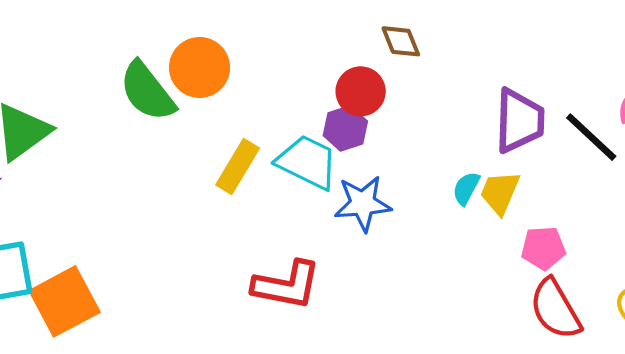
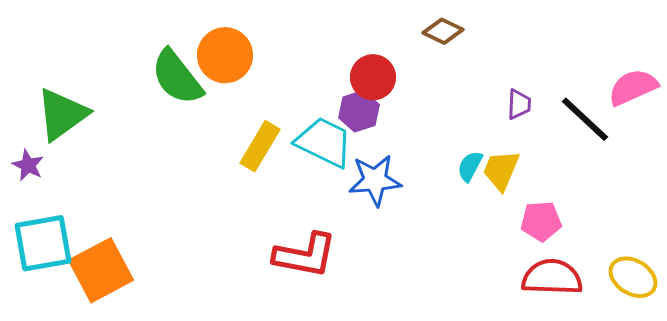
brown diamond: (401, 41) -> (443, 31), moved, turned -42
purple trapezoid: (519, 121) -> (519, 104), size x0.5
red semicircle: (555, 309) -> (552, 277), turned 122

